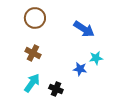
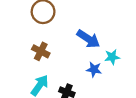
blue arrow: (84, 29) -> (88, 39), moved

